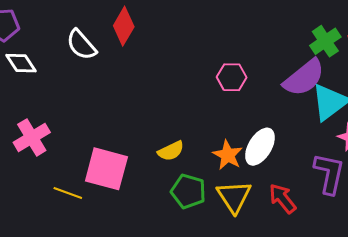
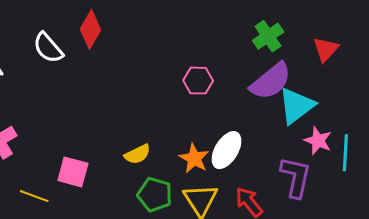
green cross: (325, 41) -> (268, 36), moved
pink square: (106, 169) -> (73, 172), size x0.7

